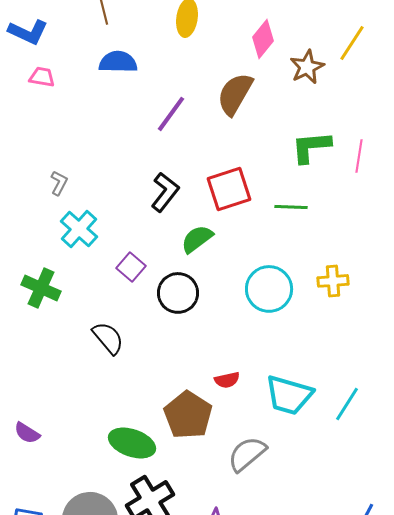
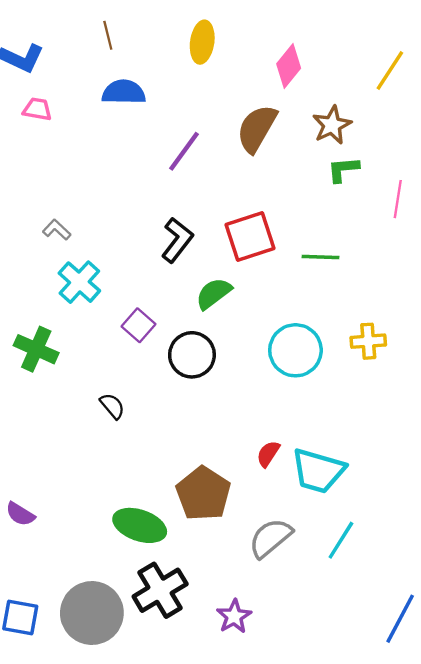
brown star: (307, 67) -> (332, 125), moved
green L-shape: (311, 147) -> (343, 169), moved, size x0.7
gray L-shape: (59, 183) -> (57, 230), turned -75
black semicircle: (108, 338) -> (112, 406), size x0.7
red semicircle: (227, 380) -> (268, 454), moved, turned 135
cyan line: (347, 404) -> (341, 540), moved

